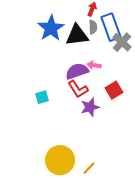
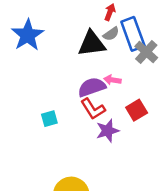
gray semicircle: (93, 27) -> (111, 34), turned 56
blue star: (51, 28) -> (28, 35), moved

